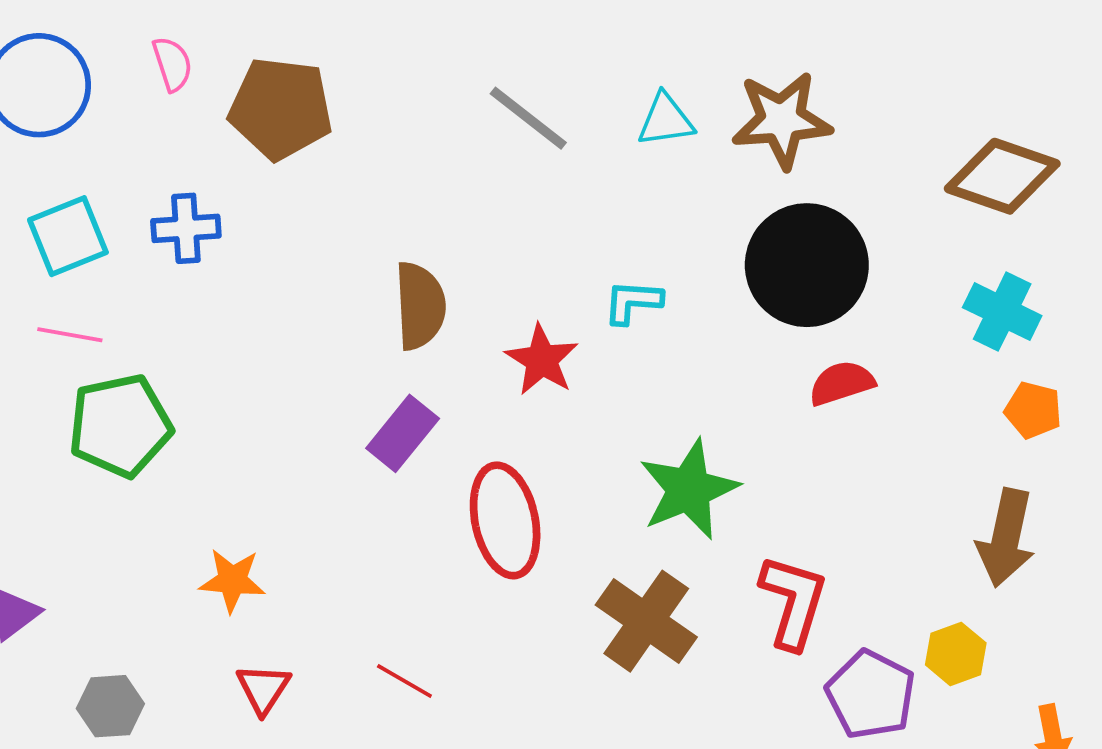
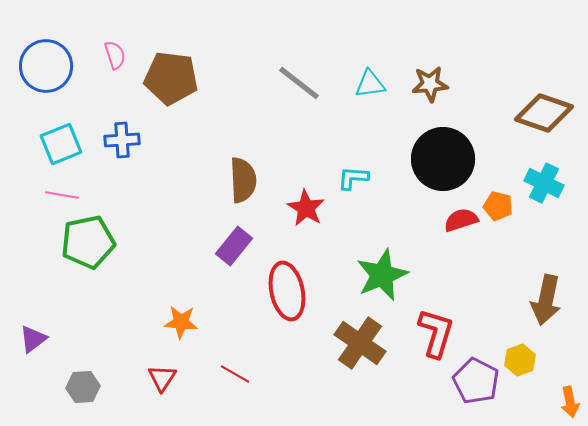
brown star: (782, 120) -> (430, 84), size x0.7
orange pentagon: (1033, 410) -> (498, 206), moved
orange star: (232, 580) -> (181, 322), moved

